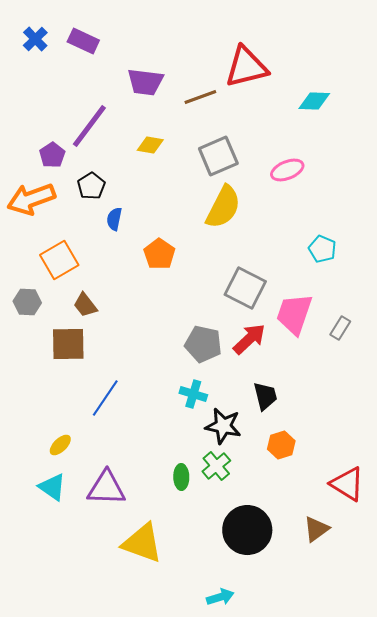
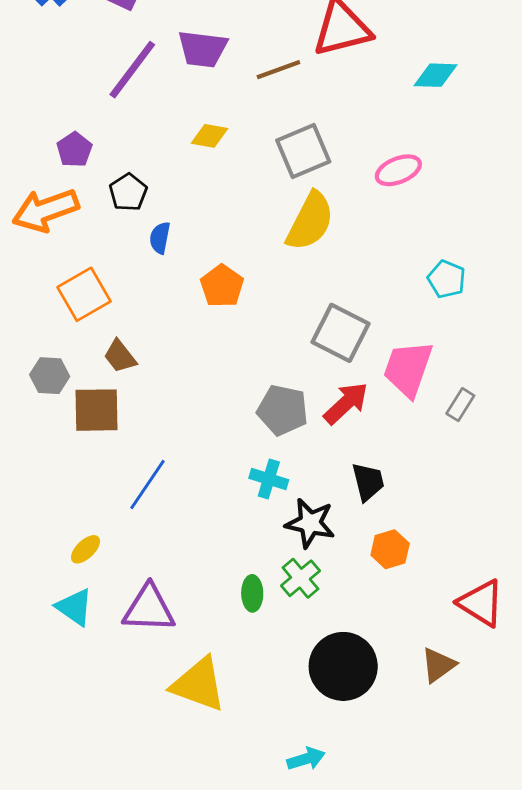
purple line: (89, 126) -> (132, 70), moved
gray hexagon: (27, 302) -> (50, 376), moved
gray rectangle: (340, 328) -> (460, 405), moved

